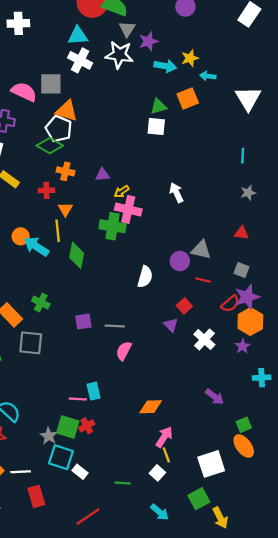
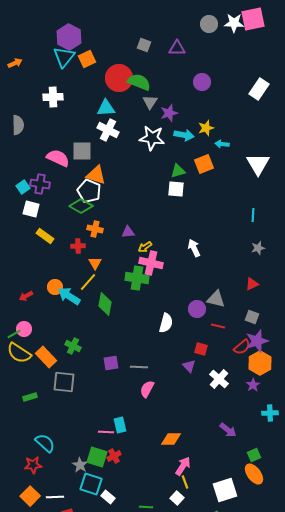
white star: (119, 55) -> (152, 138), moved
yellow line: (58, 231) -> (88, 282), turned 48
red triangle: (241, 233) -> (252, 284), turned -32
red square: (184, 306) -> (201, 349), turned -32

